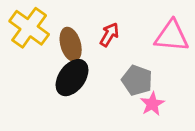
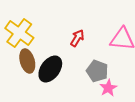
brown ellipse: (71, 44) -> (27, 61), moved

